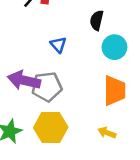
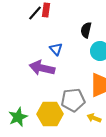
purple arrow: (24, 80) -> (42, 68), moved
gray pentagon: (47, 87) -> (73, 100), moved

